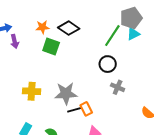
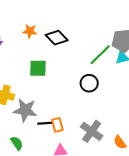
green square: (51, 47) -> (38, 68), moved, turned -30
gray cross: (118, 87) -> (92, 131), moved, size x1.5
gray star: (66, 93) -> (25, 110), moved

